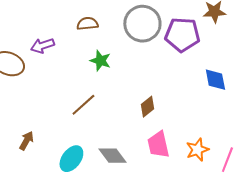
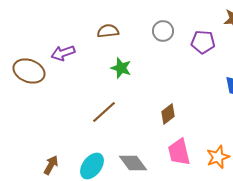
gray circle: (142, 24) -> (163, 31), size x0.6
purple pentagon: (182, 35) -> (203, 42), size x0.7
brown arrow: (26, 141) -> (51, 165), moved

